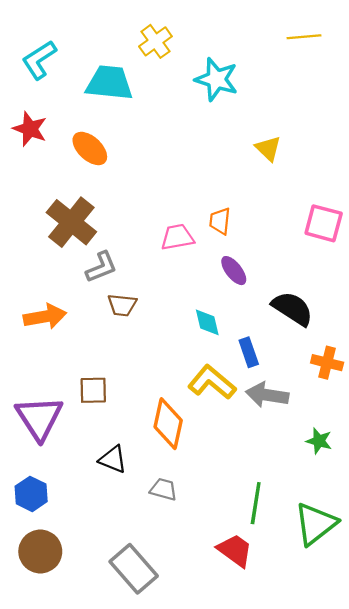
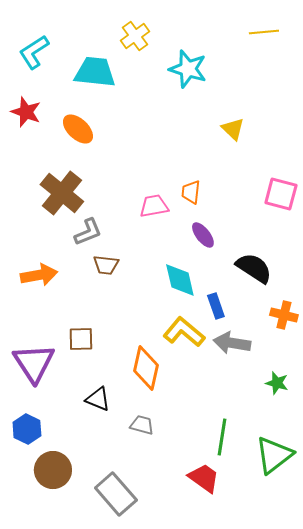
cyan diamond: (207, 322) -> (180, 280), size x1.4
brown circle: (40, 551) -> (53, 470), moved

